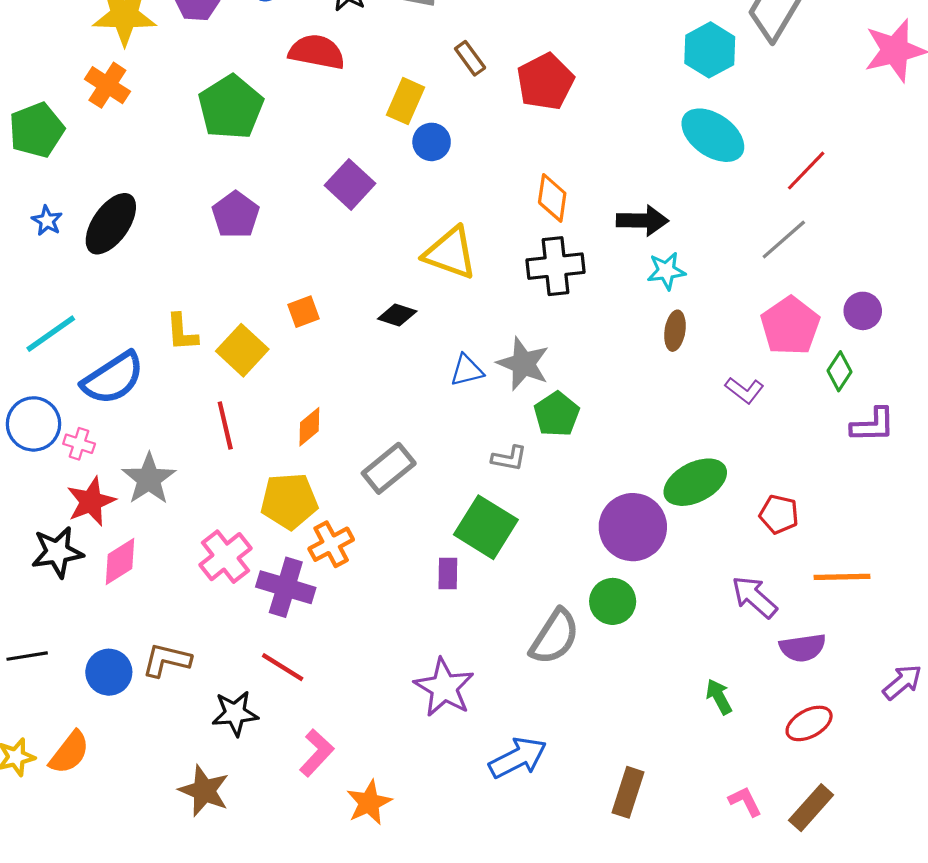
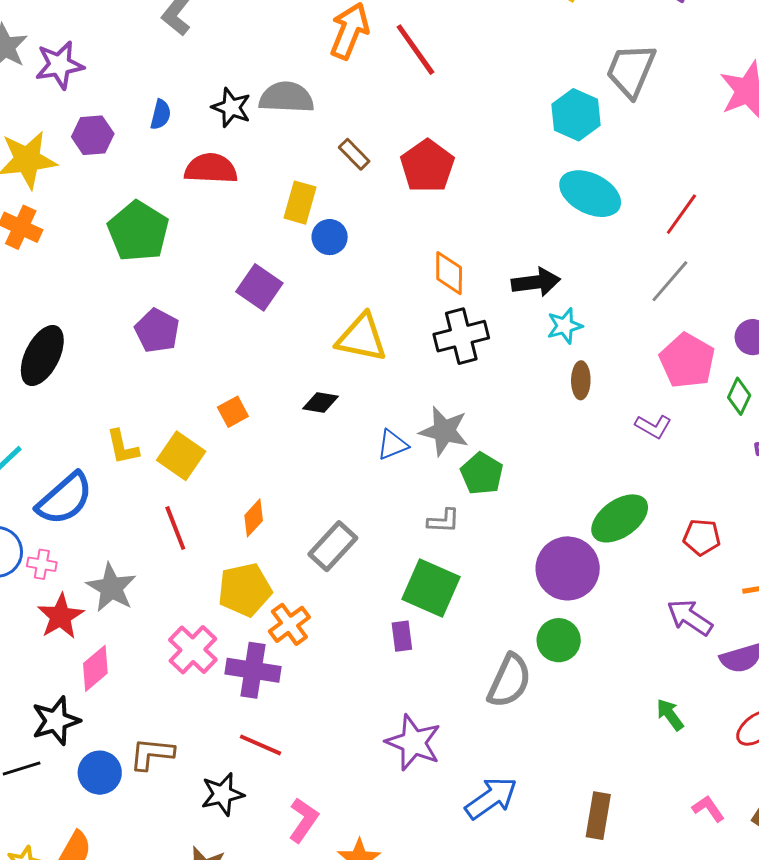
black star: (57, 552) -> (56, 721), moved

